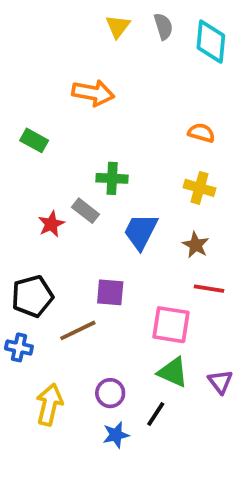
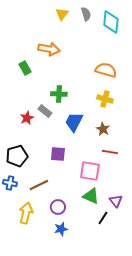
orange semicircle: (201, 133) -> (106, 70), size x1.5
green rectangle: (34, 140) -> (25, 68), moved, turned 32
brown line: (78, 330) -> (39, 185), moved
black line: (156, 414) -> (103, 218), moved

